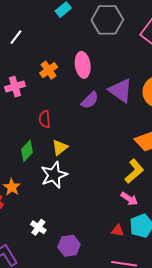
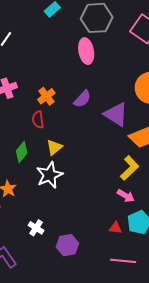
pink ellipse: (83, 65) -> (86, 51), moved
orange cross: (49, 70) -> (46, 96), moved
purple triangle: (120, 90) -> (116, 114), moved

